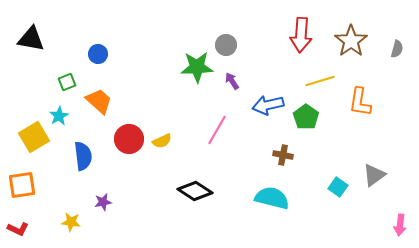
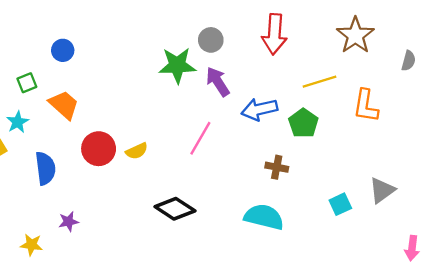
red arrow: (301, 35) -> (274, 34), moved
gray semicircle: (397, 49) -> (409, 61), moved
purple arrow: (232, 81) -> (218, 82), size x1.5
cyan square: (338, 187) -> (340, 204), turned 30

